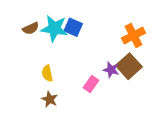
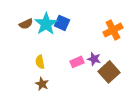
cyan star: (54, 28) -> (46, 24), turned 30
brown square: (129, 66) -> (109, 72), moved
pink rectangle: (91, 84) -> (77, 62), moved, turned 32

